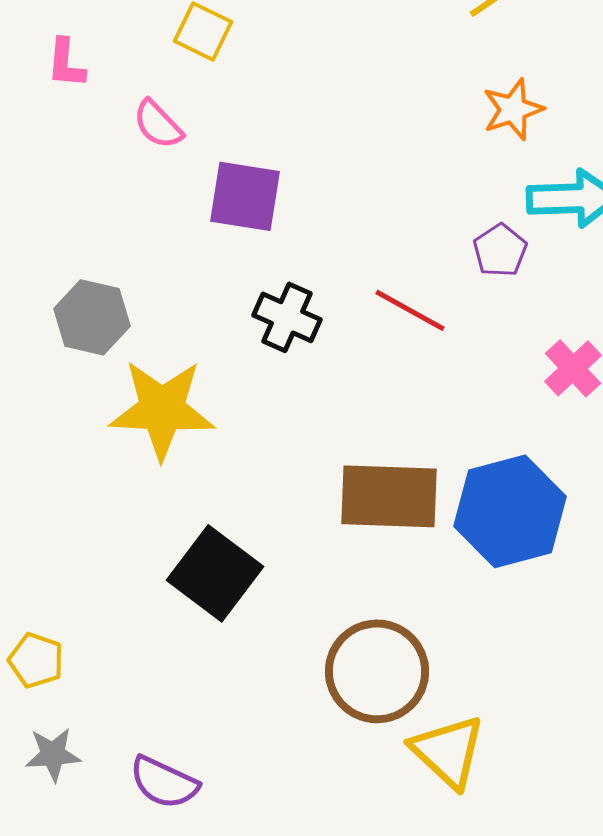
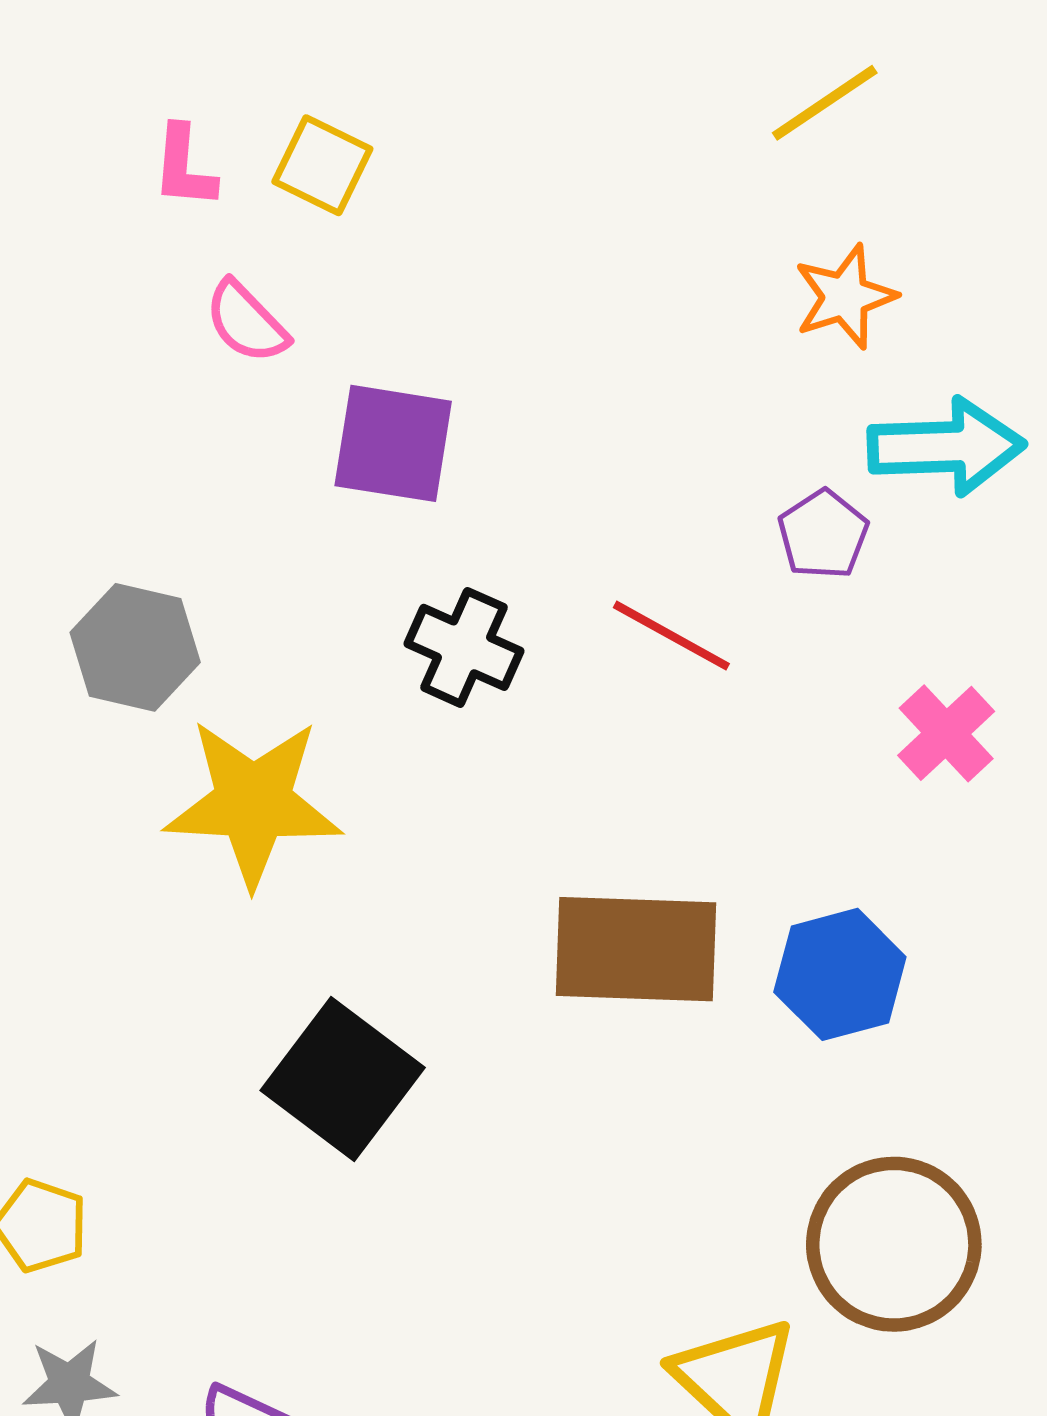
pink L-shape: (66, 63) -> (184, 167), moved
blue hexagon: (510, 511) -> (840, 974), size x0.7
brown circle: (377, 671) -> (894, 1244), moved

